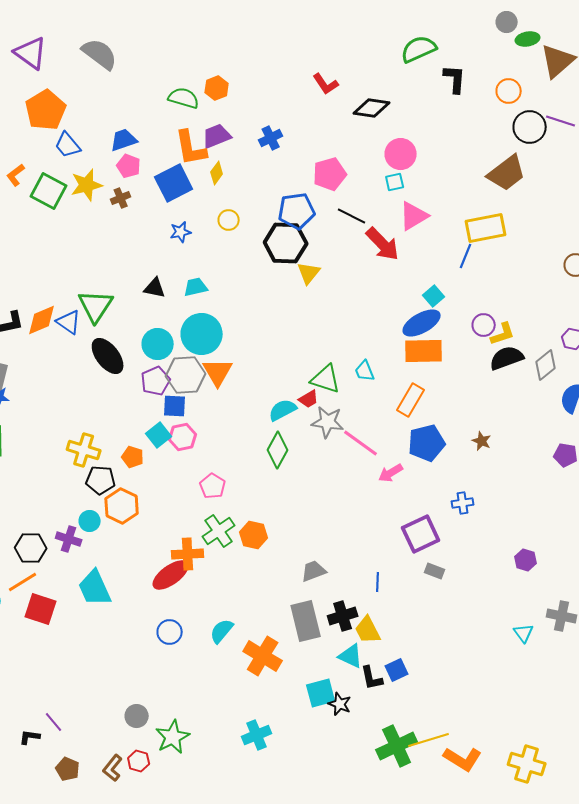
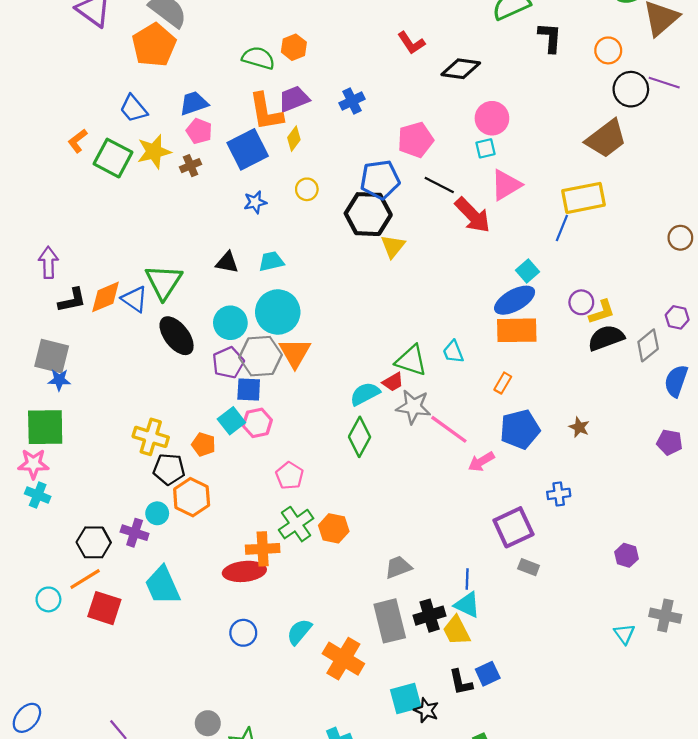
orange pentagon: (46, 110) -> (154, 45), moved
orange rectangle: (411, 400) -> (503, 383), size x0.6
red ellipse: (171, 575) -> (244, 571), turned 30
cyan triangle: (351, 656) -> (467, 605), moved

